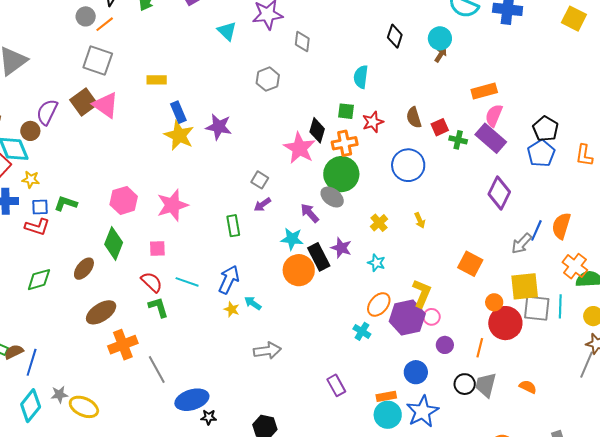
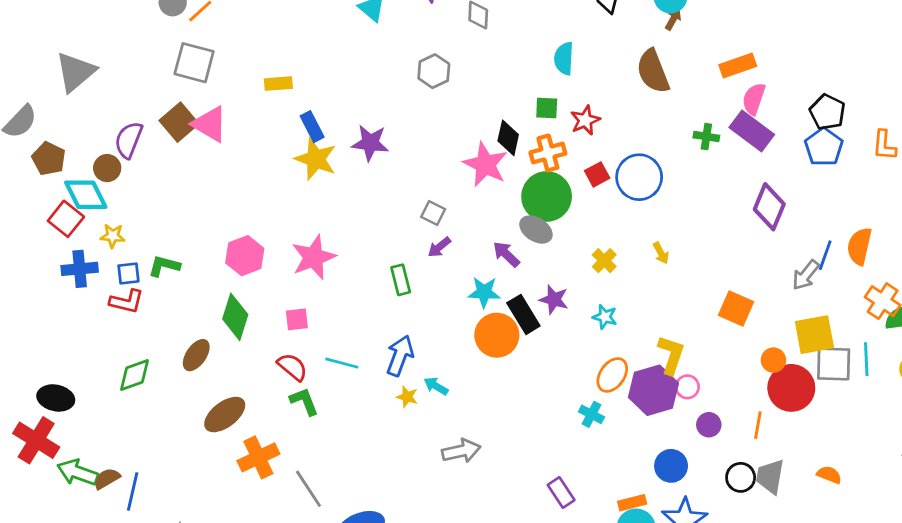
brown semicircle: (414, 118) -> (653, 71), moved, size x1.5
red square: (440, 127) -> (597, 174), moved

